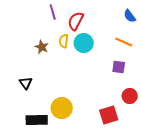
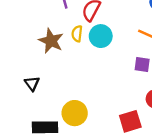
brown star: (42, 47) -> (51, 41), size x1.5

